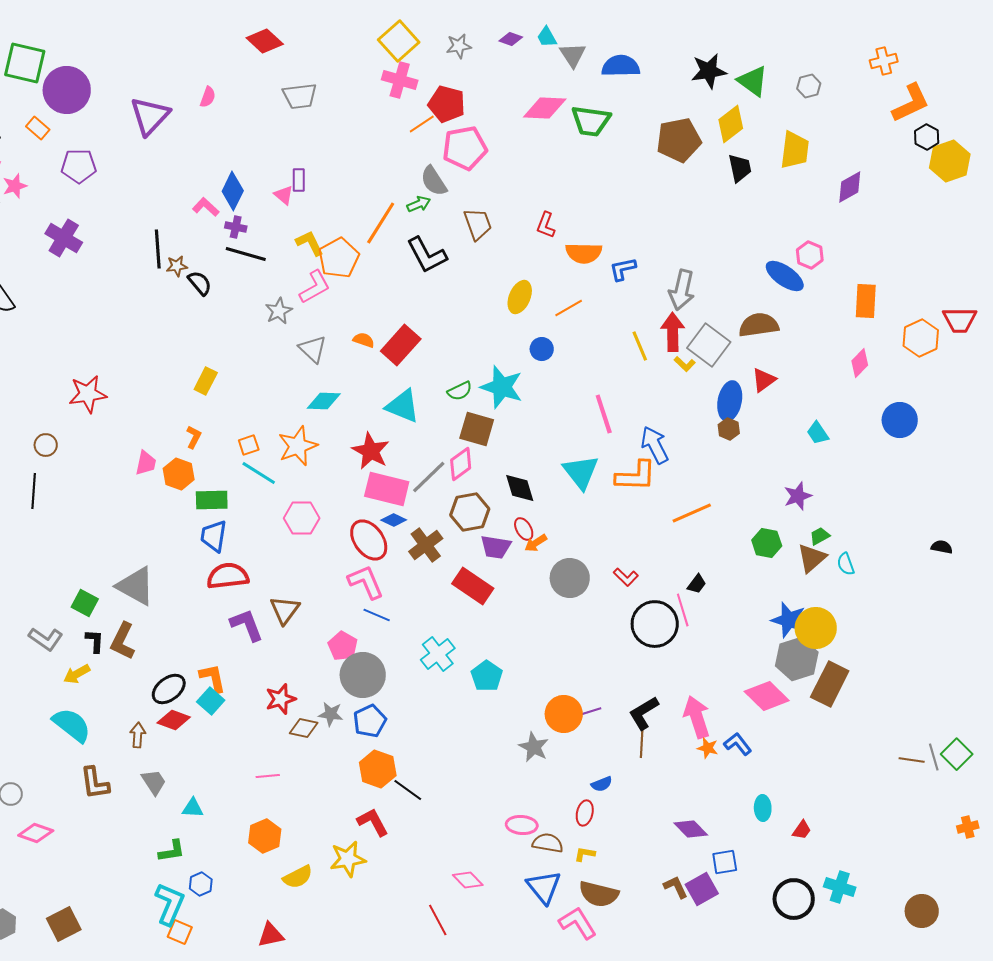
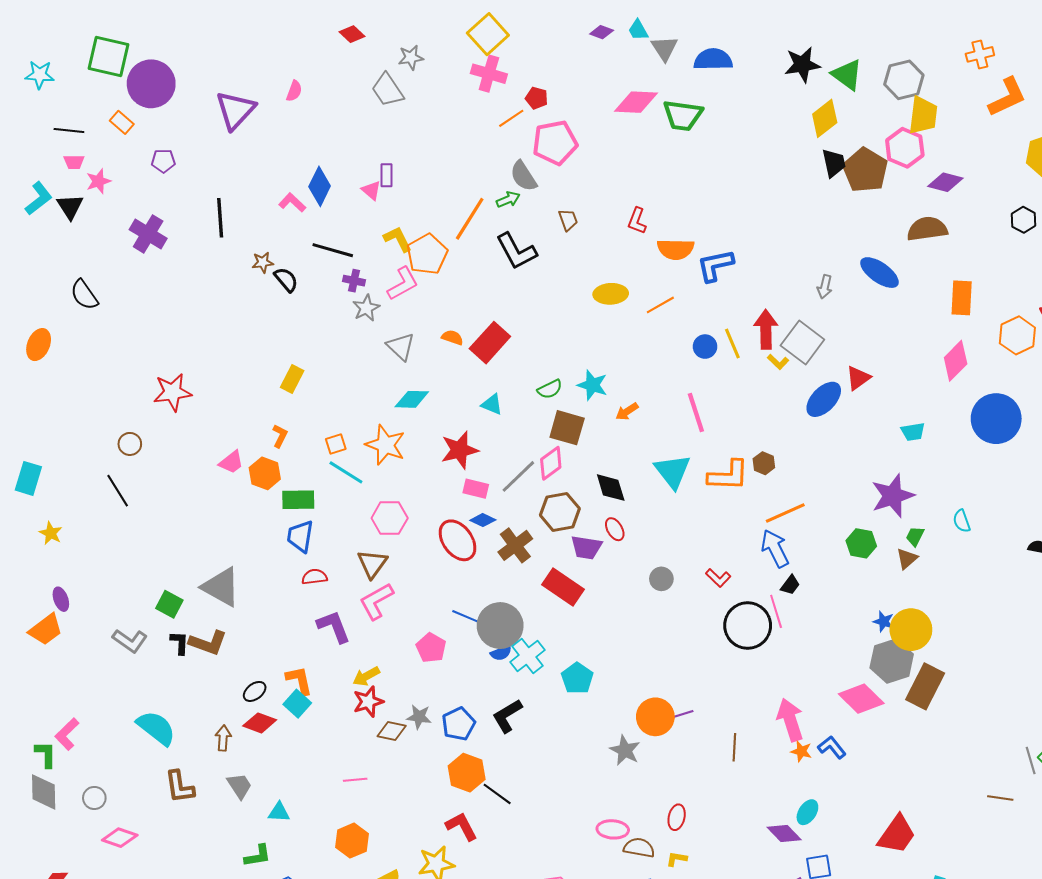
red diamond: (265, 41) -> (352, 34), size x0.7
gray star: (459, 46) -> (411, 57), moved
gray hexagon: (809, 86) -> (904, 80), size x1.6
gray trapezoid: (300, 96) -> (388, 90), turned 63
red pentagon: (447, 104) -> (537, 98), size x0.6
black hexagon: (927, 137) -> (1024, 220), moved
brown pentagon: (679, 140) -> (865, 170), moved, turned -30
yellow trapezoid: (795, 150) -> (923, 115), moved
purple pentagon: (79, 166) -> (163, 161), size x0.7
purple diamond: (850, 187) -> (945, 182), turned 44
brown trapezoid: (478, 224) -> (568, 220), size x0.7
purple cross: (236, 227) -> (354, 281), moved
black line: (158, 249) -> (220, 218), moved
pink hexagon: (810, 255) -> (905, 148), moved, size x1.4
blue L-shape: (623, 269) -> (715, 265), size x1.4
gray arrow: (682, 290) -> (825, 287), moved, size x0.6
yellow ellipse: (520, 297) -> (611, 294), turned 64
brown semicircle: (759, 325) -> (927, 229), moved
blue circle: (542, 349) -> (705, 347), moved
pink diamond: (860, 363) -> (956, 361), size x1.4
cyan star: (502, 387) -> (592, 385), size x0.7
blue ellipse: (730, 401) -> (824, 399), turned 33
cyan triangle: (403, 406) -> (492, 404), size x0.6
blue circle: (900, 420) -> (996, 419), size x1.4
brown hexagon: (729, 429) -> (764, 463), moved
cyan trapezoid: (818, 433) -> (913, 432), turned -65
blue arrow: (655, 445) -> (775, 548), moved
orange star: (298, 446) -> (385, 445), turned -30
red star: (371, 451) -> (460, 450), turned 30
pink trapezoid: (146, 463) -> (231, 462), turned 40
pink rectangle: (387, 489) -> (476, 489), size x0.6
black line: (34, 491) -> (118, 491), turned -36
purple star: (798, 496) -> (893, 496), size x1.5
green trapezoid: (820, 536) -> (915, 536), turned -35
orange arrow: (536, 543) -> (627, 411), moved
brown triangle: (812, 558) -> (907, 559), size x0.7
cyan semicircle: (846, 564) -> (962, 521), moved
red semicircle: (228, 576) -> (314, 577), size x0.6
gray circle: (570, 578) -> (661, 579), size x0.6
pink L-shape: (366, 582) -> (376, 601), moved, turned -96
brown triangle: (285, 610) -> (372, 564), moved
blue star: (789, 620) -> (884, 621), size x0.6
brown L-shape: (123, 641) -> (208, 643), turned -96
yellow arrow: (77, 674) -> (366, 676), moved
gray circle: (363, 675) -> (500, 626), moved
black ellipse: (169, 689) -> (255, 691), size x0.7
black L-shape: (644, 713) -> (507, 716), moved
brown line: (912, 760) -> (1000, 798), moved
blue semicircle: (602, 784) -> (501, 653), moved
cyan ellipse: (763, 808) -> (807, 812), moved, turned 35
red trapezoid: (802, 830) -> (897, 834), size x2.0

